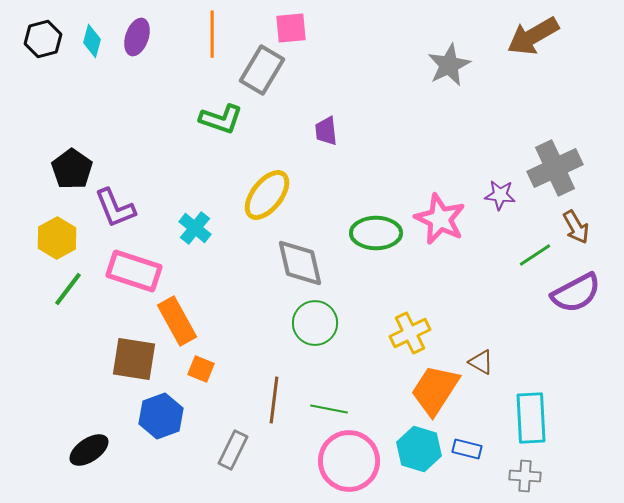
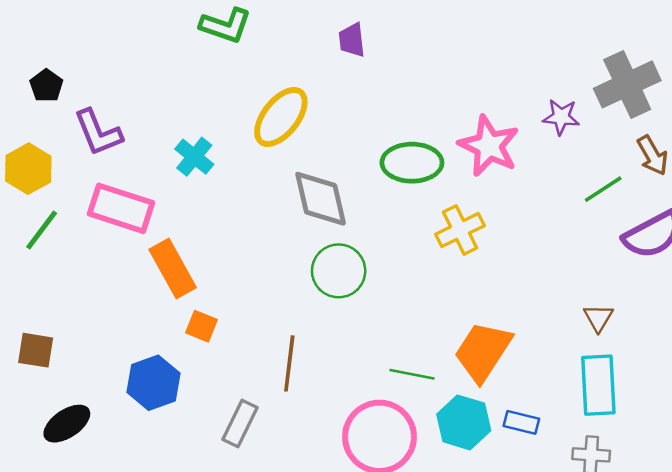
black pentagon: (72, 169) -> (46, 86), size x0.7
yellow cross: (410, 333) -> (460, 230), moved
brown square: (134, 359) -> (36, 350), moved, size x0.7
brown triangle: (481, 362) -> (598, 318), moved, turned 32
green line: (329, 409) -> (412, 374), moved

